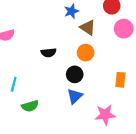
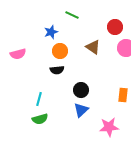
blue star: (71, 11) -> (51, 32), moved
orange circle: (86, 53) -> (60, 51), moved
cyan line: (14, 84) -> (39, 99), moved

